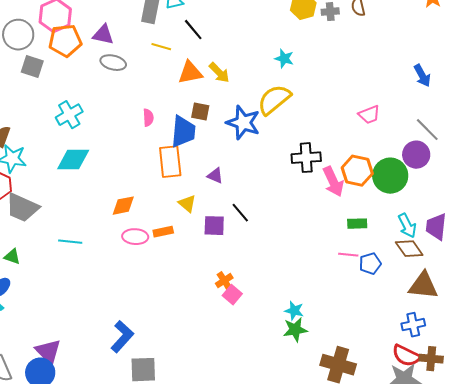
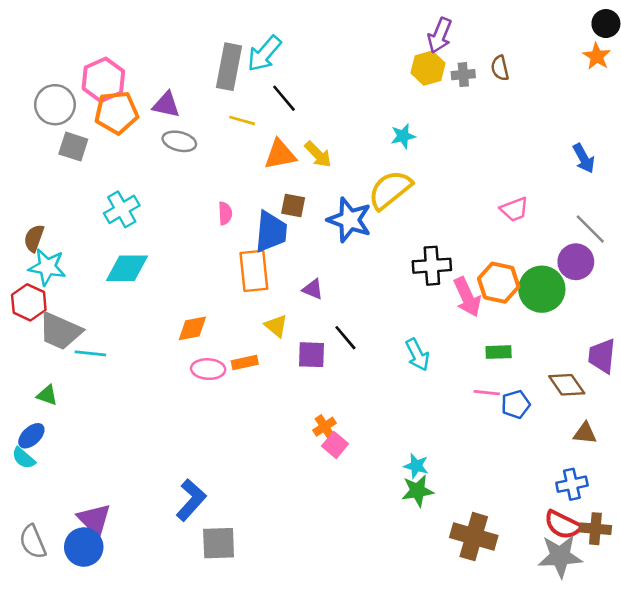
cyan star: (284, 59) -> (403, 136), turned -30
cyan arrow: (407, 226) -> (417, 355), moved
cyan line: (70, 242) -> (90, 353), moved
brown triangle: (423, 286) -> (585, 433), size x0.6

